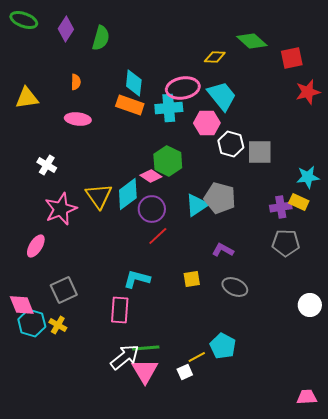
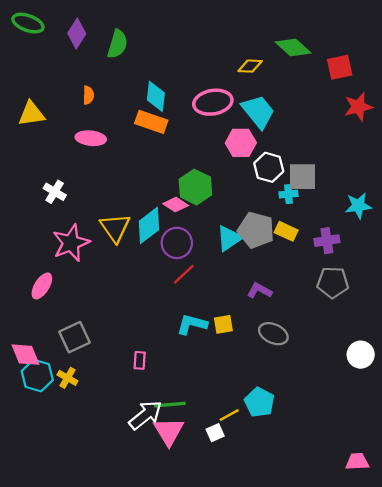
cyan cross: (169, 108) -> (288, 194), moved, size x0.6
yellow rectangle: (299, 202) -> (286, 231), moved
cyan L-shape: (137, 279) -> (192, 324), moved
pink rectangle: (120, 310) -> (140, 360), size x0.6

